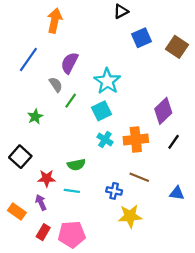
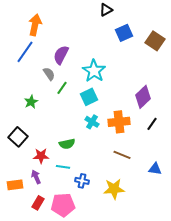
orange arrow: (55, 21) -> (35, 25), moved
blue cross: (114, 191) -> (82, 181), moved
orange rectangle: (17, 212) -> (15, 185), turned -42

